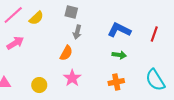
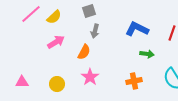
gray square: (71, 12) -> (89, 11), turned -32
pink arrow: (15, 43) -> (56, 42), moved
green arrow: (119, 55) -> (147, 54), moved

